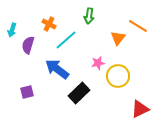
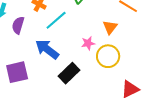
orange triangle: (118, 38) -> (110, 27), moved
purple square: (27, 92) -> (17, 72), size x1.6

